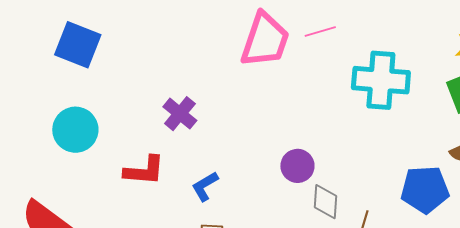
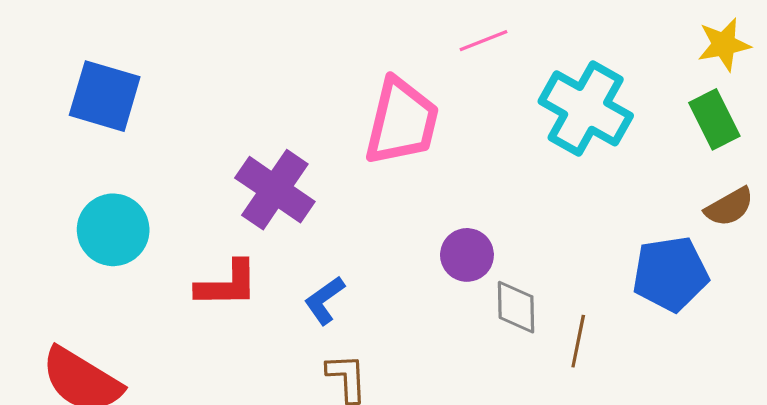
pink trapezoid: (265, 40) -> (402, 122), moved
cyan cross: (381, 80) -> (586, 108), turned 30
purple cross: (180, 114) -> (275, 190), size x1.4

